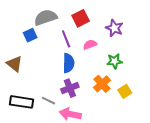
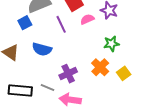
pink semicircle: (90, 45) -> (87, 19), moved
blue semicircle: (68, 63) -> (42, 49), moved, turned 108

